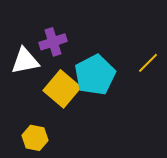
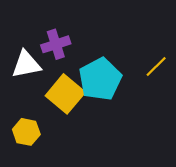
yellow hexagon: (35, 138) -> (26, 132), moved

